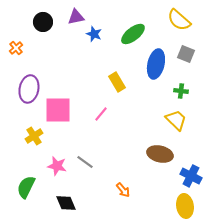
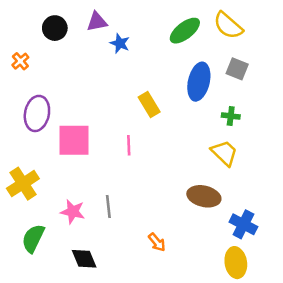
green ellipse: (133, 34) -> (185, 31), moved
pink line: (101, 114) -> (129, 145), turned -42
yellow cross: (34, 136) -> (23, 184), moved, size x1.4
gray line: (85, 162) -> (108, 206), turned 48

